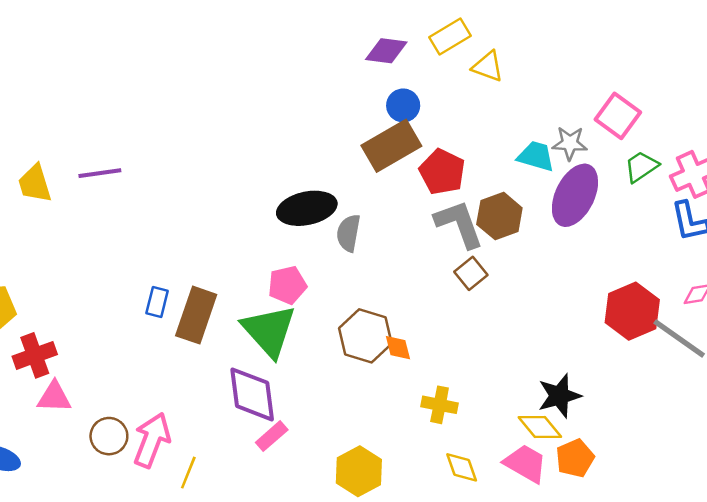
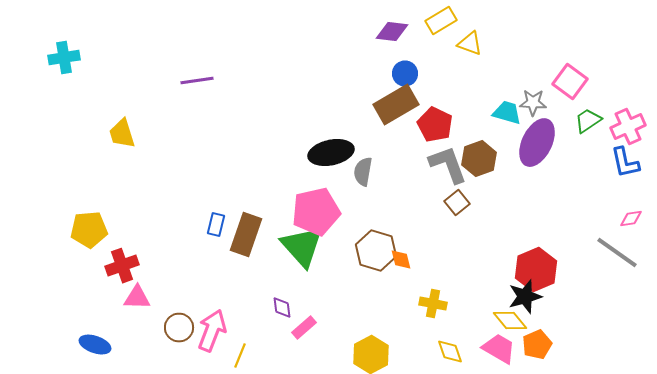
purple line: (100, 173) -> (197, 81), moved
pink pentagon: (287, 285) -> (316, 212), size x1.6
red hexagon: (632, 311) -> (536, 270), moved
purple diamond: (252, 394) -> (282, 308), moved, size x0.5

